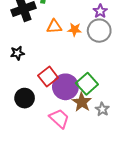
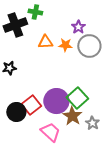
purple star: (100, 11) -> (78, 27), moved
red square: (48, 77) -> (31, 105), moved

